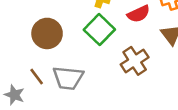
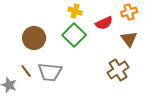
brown cross: (135, 61) -> (118, 70), moved

